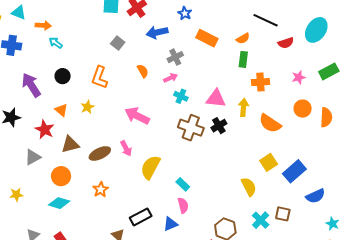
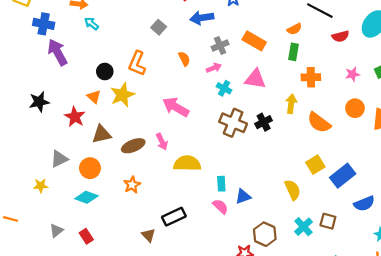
orange rectangle: (207, 38) -> (254, 41), moved
black circle: (63, 76) -> (105, 72), moved
purple arrow: (31, 85) -> (58, 52), moved
pink triangle: (216, 98) -> (255, 79), moved
yellow star: (87, 107) -> (122, 95), size x1.6
gray triangle: (33, 157) -> (59, 159), moved
yellow semicircle: (150, 167) -> (187, 163), turned 60
cyan rectangle: (183, 184) -> (221, 184), turned 40
pink semicircle: (183, 205) -> (220, 206), turned -35
blue triangle: (170, 224) -> (243, 196), moved

